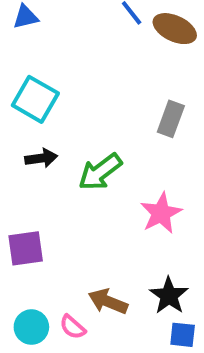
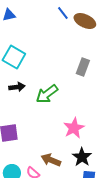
pink star: (161, 213) -> (74, 128), moved

